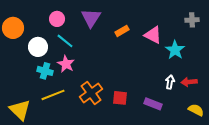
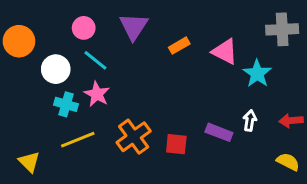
gray cross: (192, 20) -> (282, 29), size x1.5
red arrow: (189, 82) -> (291, 121), moved
purple rectangle: (153, 104) -> (219, 132), moved
yellow triangle: (20, 110) -> (29, 162), size x0.7

